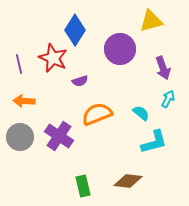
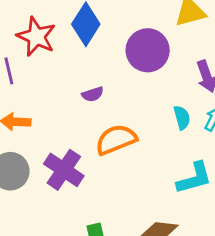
red star: (53, 58) -> (36, 37), moved
cyan semicircle: (141, 113) -> (182, 118), moved, turned 36

